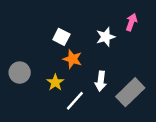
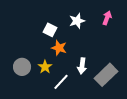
white star: (106, 37) -> (77, 21), moved
gray circle: (20, 73) -> (22, 67), moved

